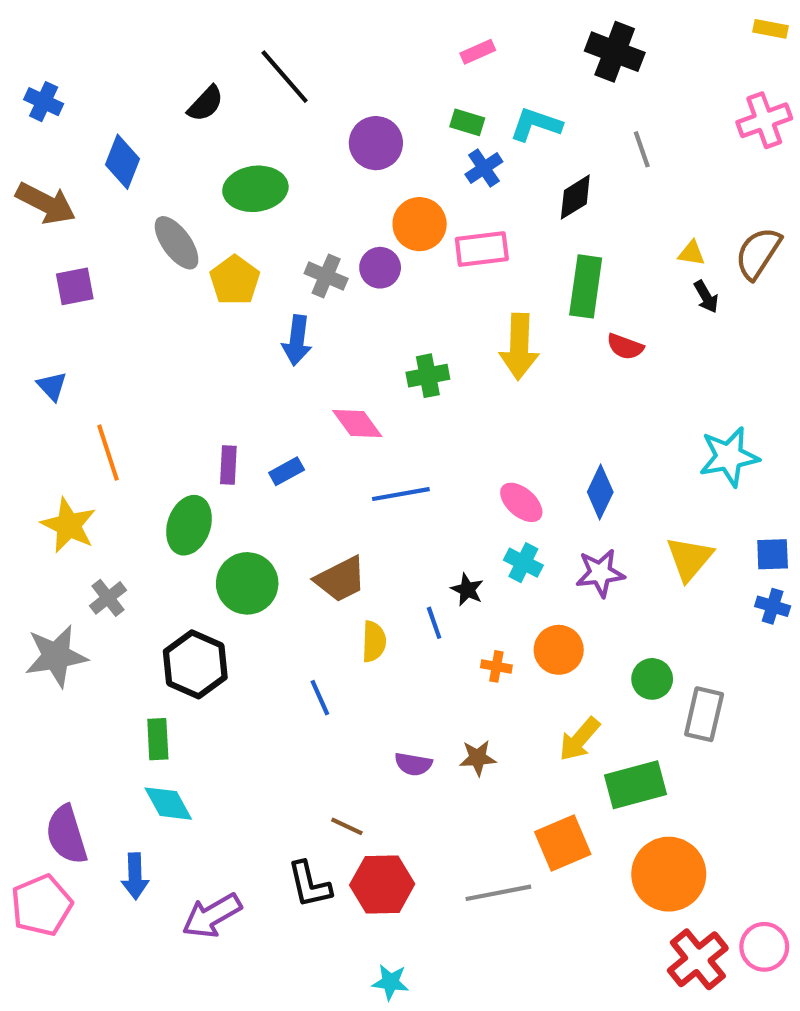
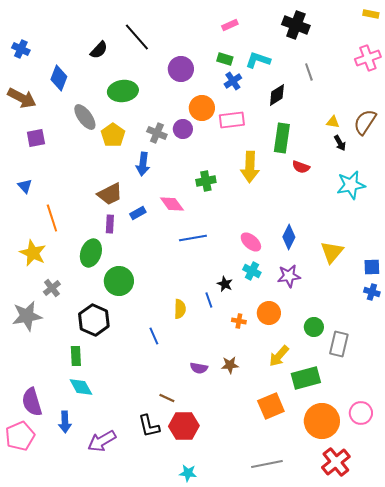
cyan star: (729, 457) -> (351, 185), moved
blue rectangle: (287, 471) -> (138, 213), moved
yellow triangle: (690, 558) -> (332, 252), moved
brown trapezoid: (341, 579) -> (110, 194), moved
gray line: (498, 893) -> (267, 464), moved
pink circle: (764, 947) -> (361, 413), moved

